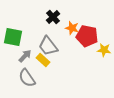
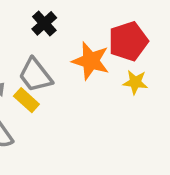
orange star: (72, 28) -> (91, 61), moved, size x1.5
red pentagon: (87, 36) -> (128, 41), moved, turned -30

